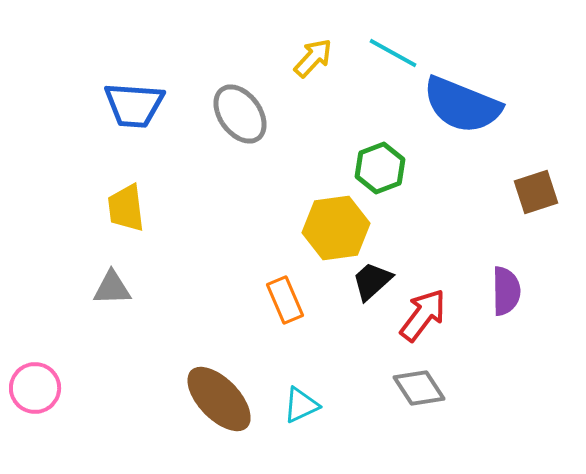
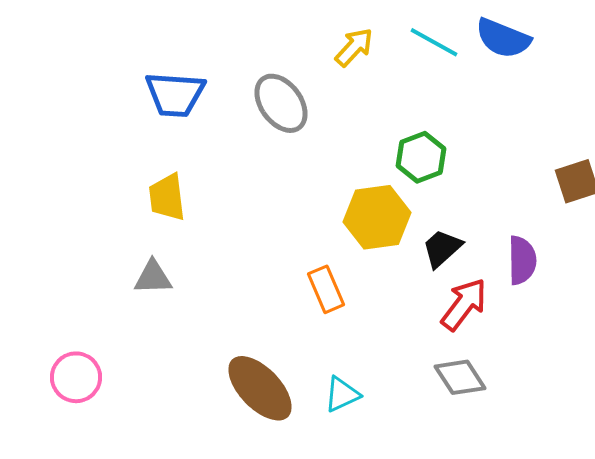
blue semicircle: (462, 105) -> (503, 38), moved, size x0.7
black trapezoid: (372, 281) -> (442, 248), moved
purple semicircle: (506, 291) -> (522, 260), moved

